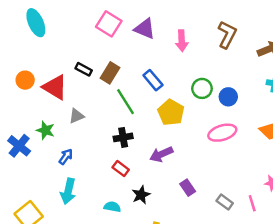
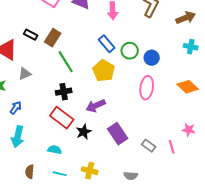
blue rectangle: (153, 80) -> (107, 44), moved
pink ellipse: (222, 133) -> (147, 88), turned -65
red rectangle: (121, 169) -> (62, 118), size x1.6
purple rectangle: (188, 188) -> (118, 134), size x1.5
black star: (141, 195) -> (84, 132), moved

